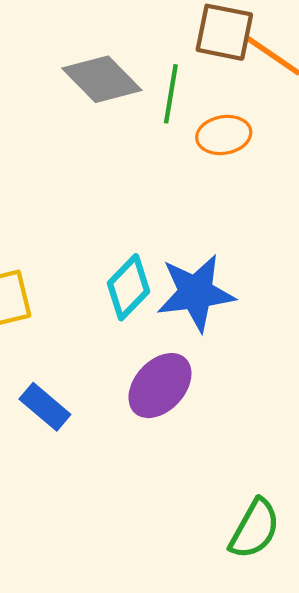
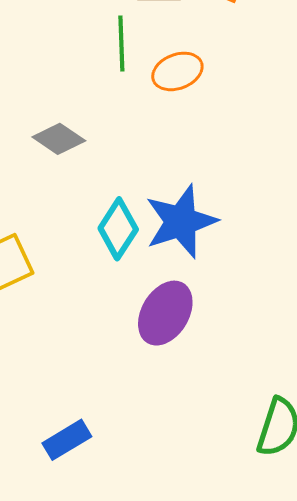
gray diamond: (102, 79) -> (59, 139), moved, size x0.7
blue rectangle: (45, 407) -> (67, 440), moved, turned -60

